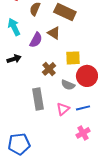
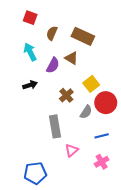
yellow square: (73, 58) -> (91, 84), turned -35
gray semicircle: (68, 85) -> (86, 112), turned -80
pink triangle: (63, 109) -> (72, 150), moved

